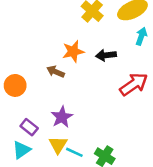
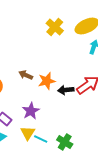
orange star: (73, 51) -> (47, 81), moved
black arrow: (106, 55) -> (66, 90), moved

